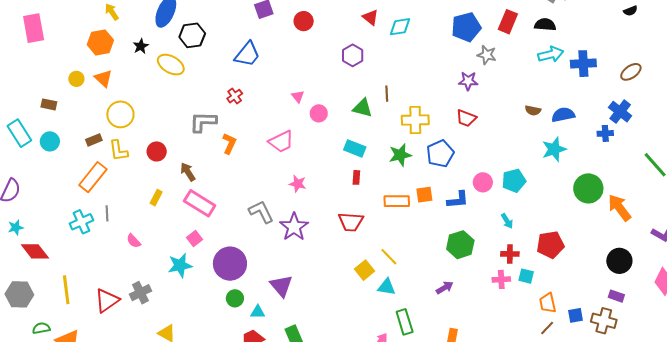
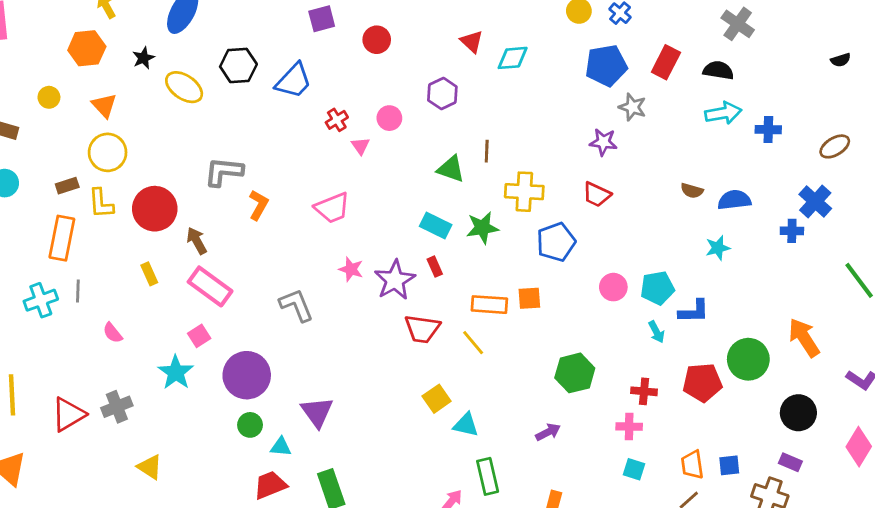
black hexagon: (192, 35) -> (238, 65), moved
blue cross: (583, 64) -> (768, 130), size x0.7
orange triangle: (103, 78) -> (104, 105), moved
red cross: (235, 96) -> (337, 120), moved
pink circle: (319, 113) -> (389, 118), moved
cyan star: (554, 149) -> (718, 248), size x0.7
red circle: (157, 151) -> (155, 209), size x1.6
green star: (400, 155) -> (482, 228), moved
orange rectangle: (93, 177) -> (62, 238), turned -32
red rectangle: (356, 177) -> (435, 267), turned -32
green circle: (588, 188) -> (748, 359), moved
yellow rectangle: (156, 198) -> (149, 274), turned -56
blue L-shape: (458, 200) -> (694, 311), moved
cyan arrow: (507, 221) -> (657, 332), moved
purple star: (294, 227) -> (395, 280), moved
yellow line: (389, 257) -> (473, 343), moved
cyan star: (180, 265) -> (176, 372), turned -30
cyan square: (526, 276) -> (634, 469), moved
blue square: (575, 315) -> (729, 465), moved

